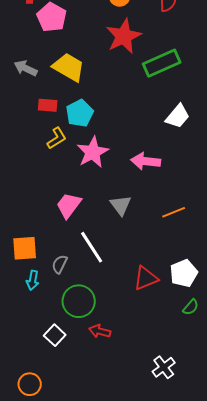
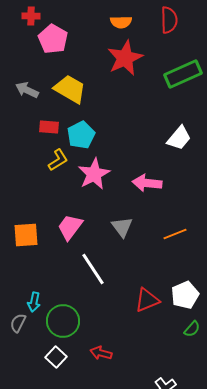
green rectangle: (162, 63) -> (183, 74), moved
orange square: (25, 248) -> (26, 235), moved
gray semicircle: (60, 264) -> (18, 323), moved
green circle: (79, 301) -> (63, 321), moved

